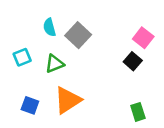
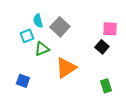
pink square: (143, 38) -> (110, 29), turned -35
cyan square: (22, 57) -> (27, 36), moved
orange triangle: (68, 100) -> (66, 68), moved

